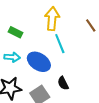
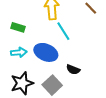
black semicircle: (63, 83) -> (73, 70), turned -32

